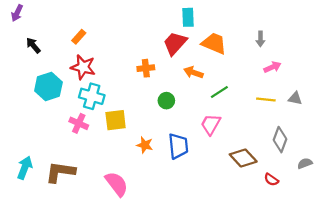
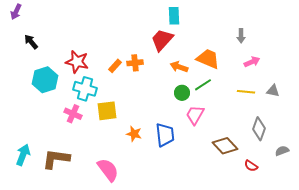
orange rectangle: (79, 37) -> (115, 66), moved
orange trapezoid: (214, 43) -> (208, 59), moved
green circle: (166, 101) -> (182, 93), moved

